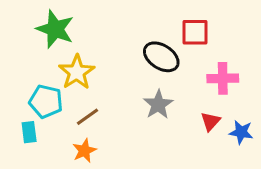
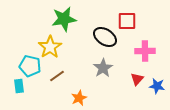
green star: (55, 29) -> (64, 19), moved, turned -30
orange star: (84, 151) -> (79, 98), moved

